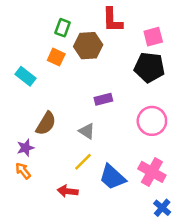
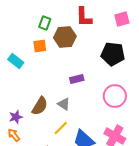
pink square: (153, 37) -> (122, 19), moved
orange square: (56, 57) -> (40, 46), turned -32
brown semicircle: (46, 123) -> (40, 106), moved

